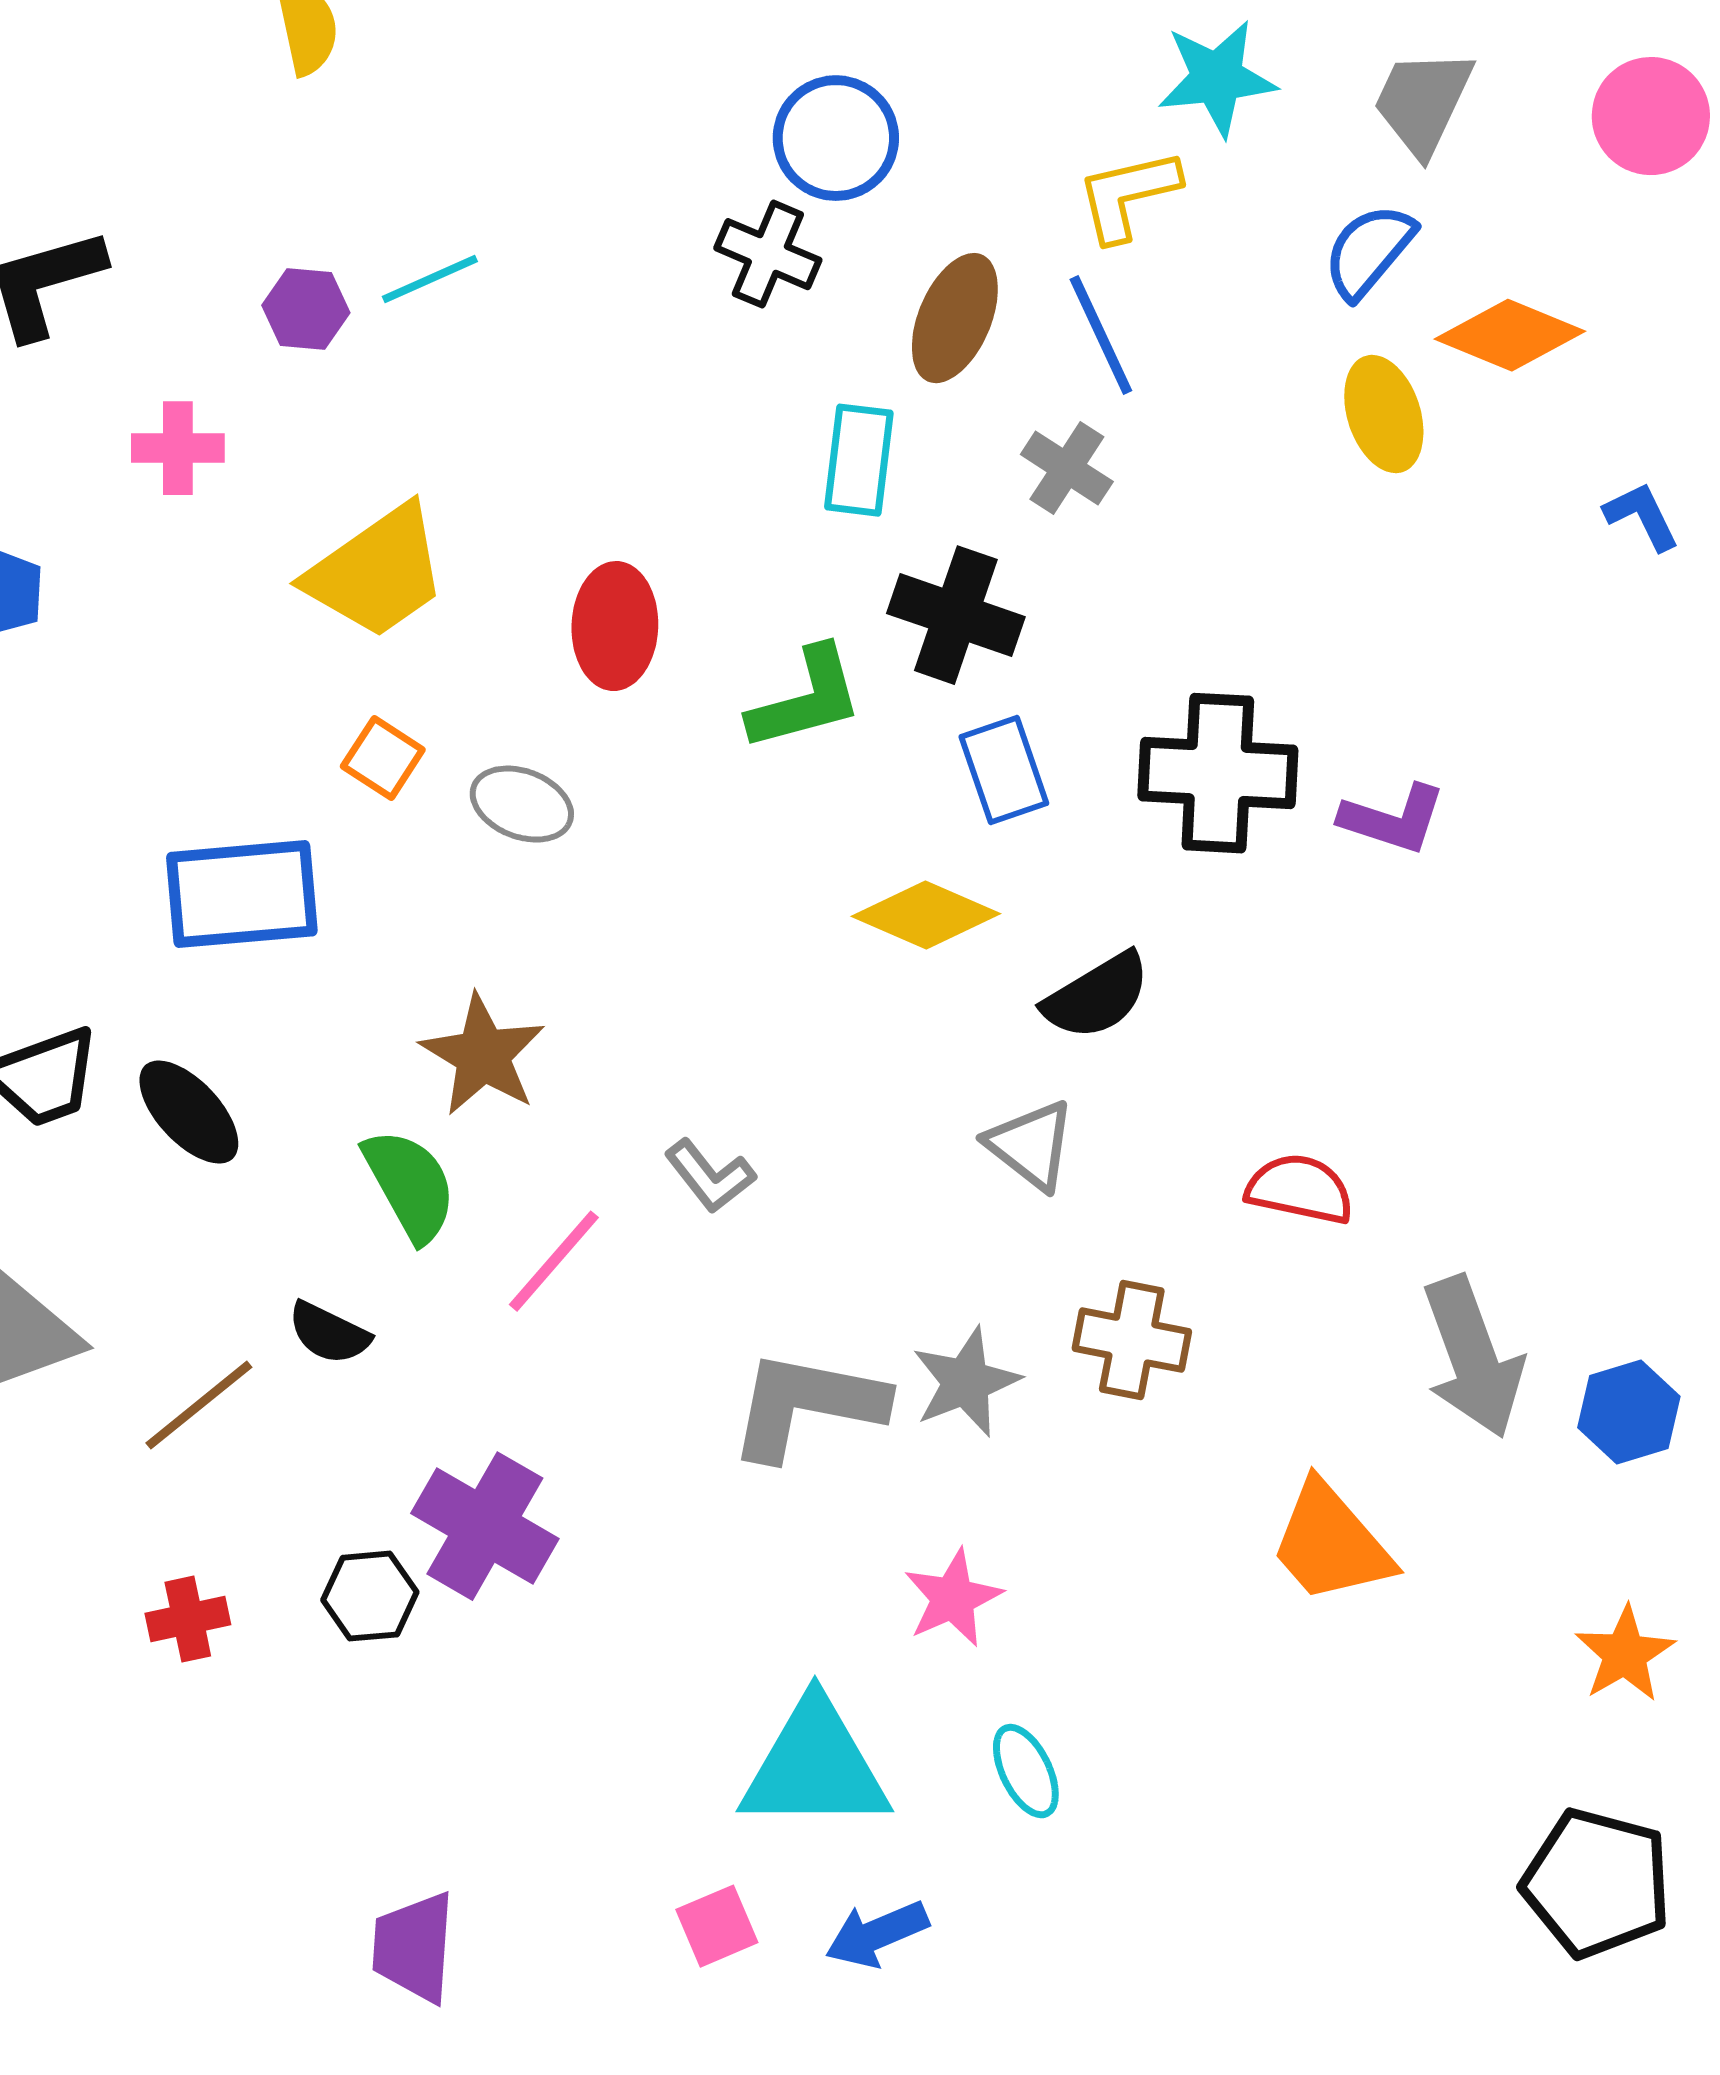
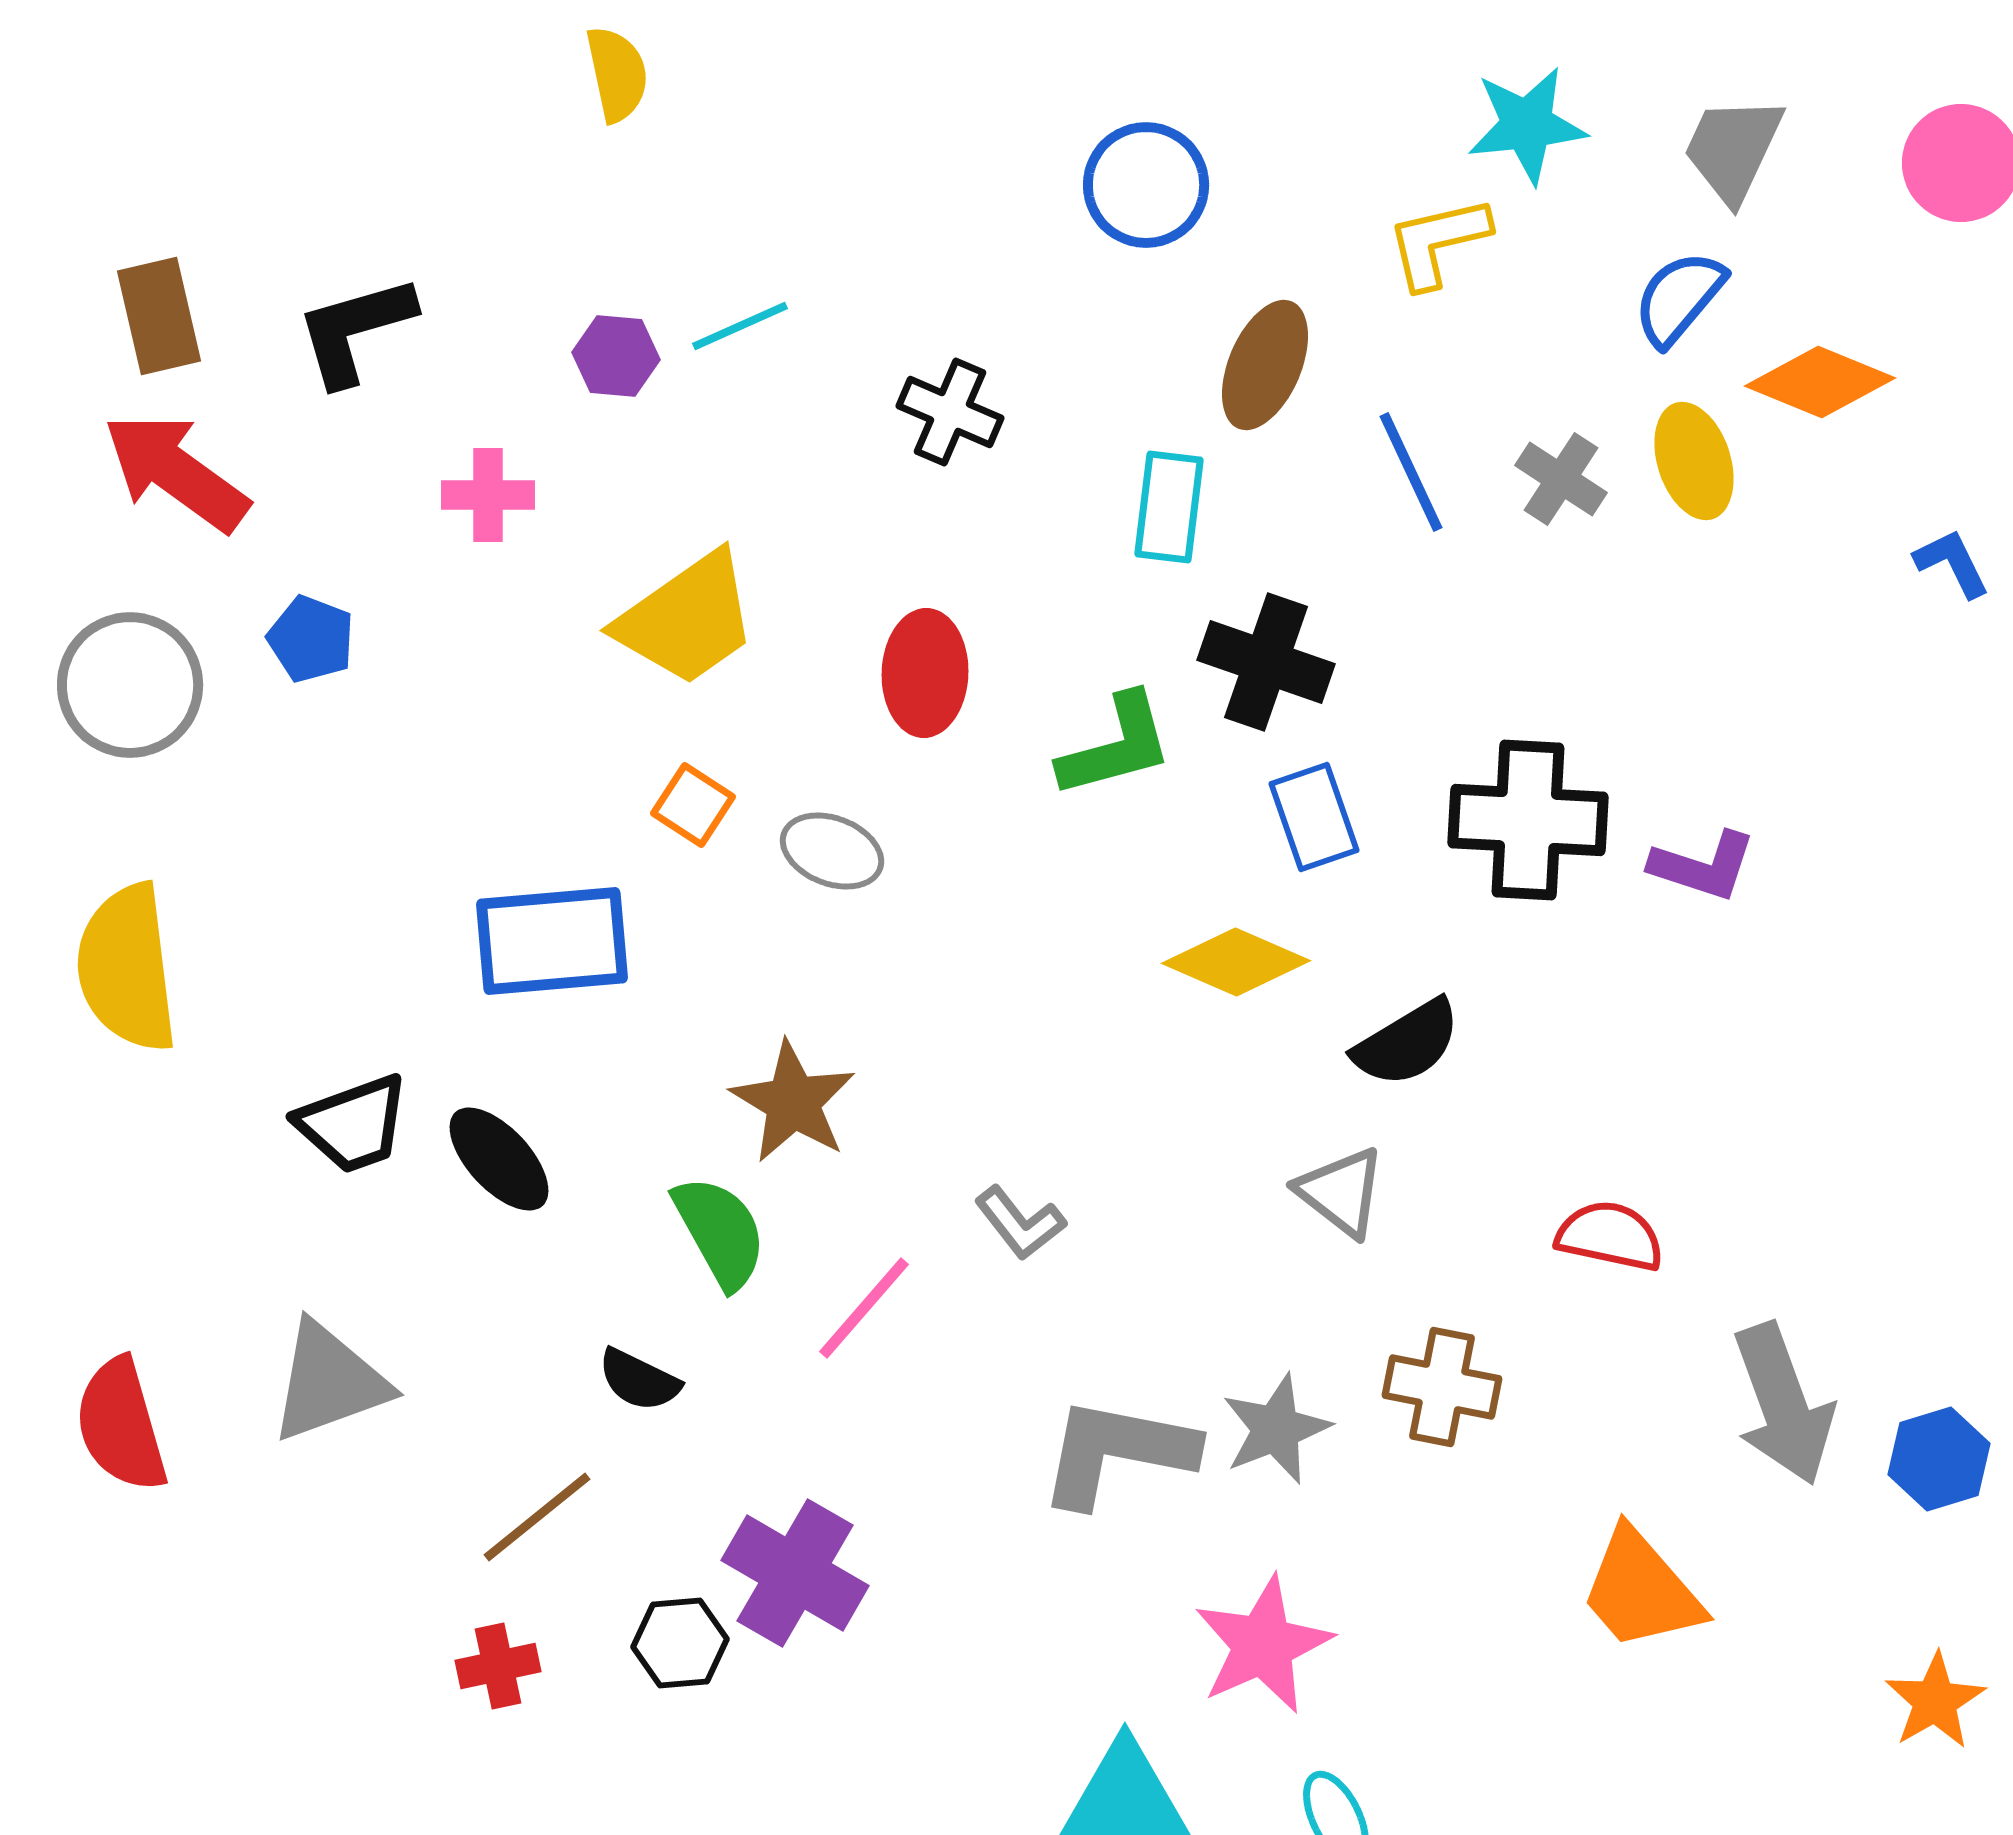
black cross: (768, 254) -> (950, 412), moved
blue line: (1101, 335) -> (1411, 472), moved
gray cross: (1067, 468) -> (1561, 479), moved
brown line: (199, 1405) -> (537, 1517), moved
pink star: (953, 1598) -> (1263, 1645), size x1.4

